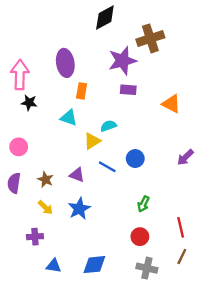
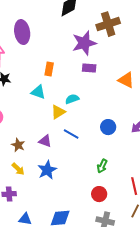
purple ellipse: (65, 63) -> (22, 32), moved
blue circle: (135, 159) -> (108, 127), moved

